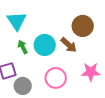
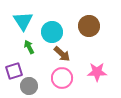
cyan circle: (45, 45) -> (52, 32), moved
brown arrow: (69, 45) -> (62, 54), moved

